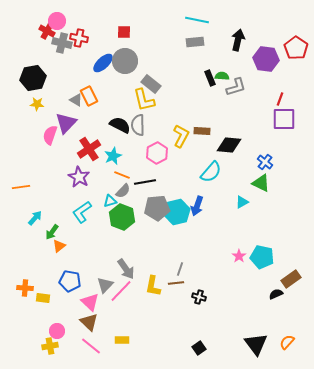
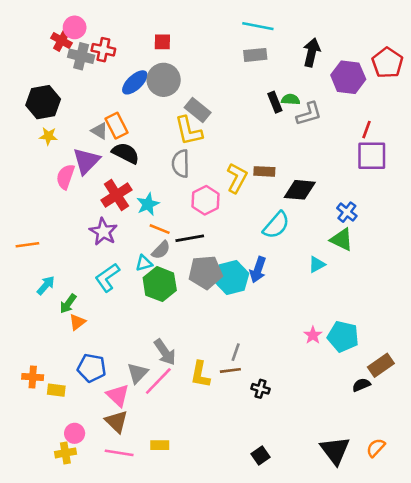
black semicircle: (120, 125) -> (126, 153), moved
pink line: (91, 346) -> (119, 453), turned -30

